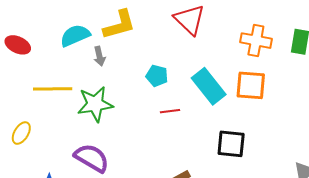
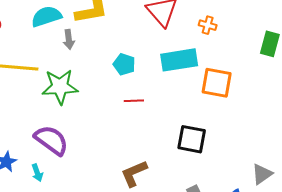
orange cross: (256, 41) -> (208, 25), moved, size x0.6
cyan rectangle: (209, 86) -> (179, 60), moved, turned -66

